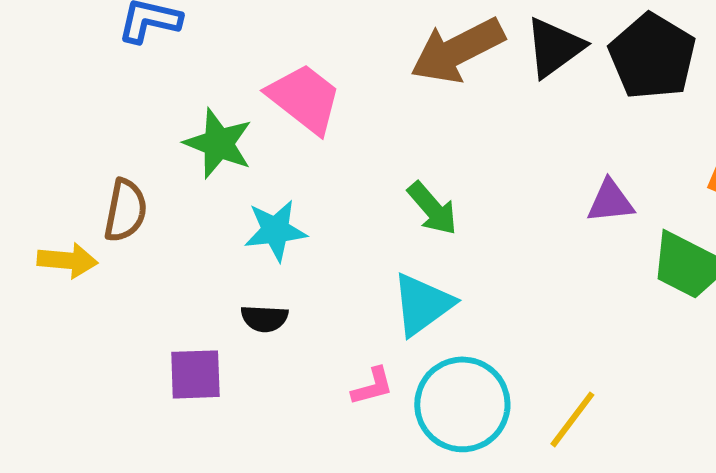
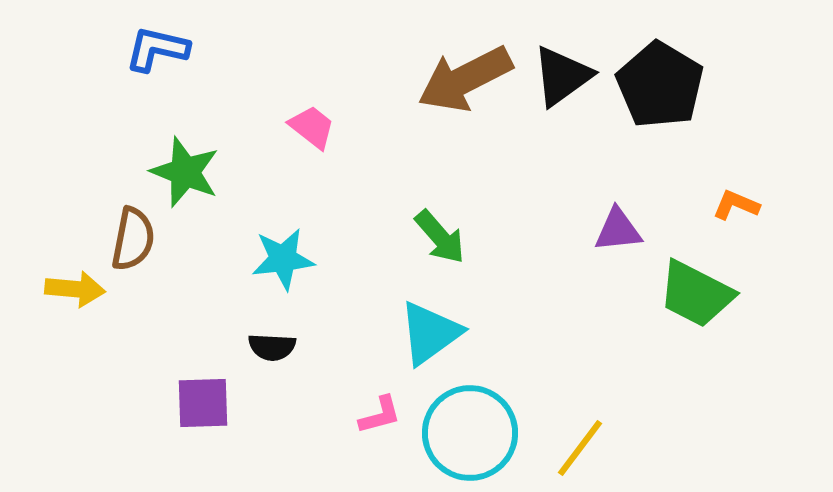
pink trapezoid: (304, 98) -> (312, 127), size x0.6
green star: (218, 143) -> (185, 172), moved

